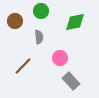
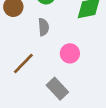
gray rectangle: (71, 81) -> (57, 89), moved

